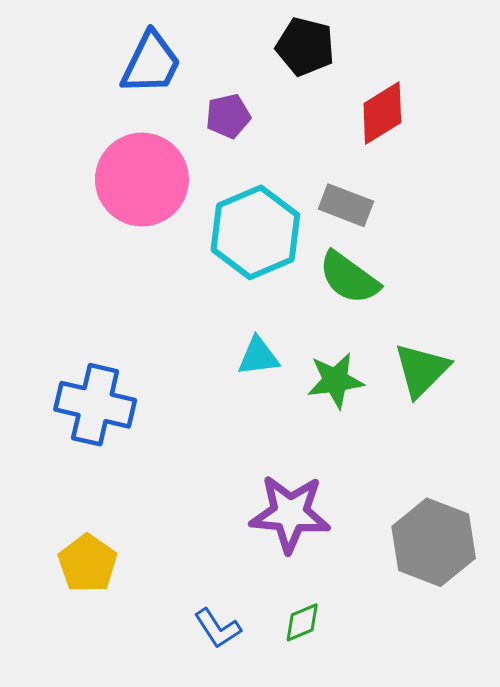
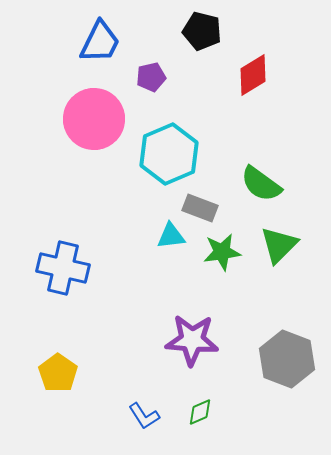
gray rectangle: (346, 205) -> (200, 208), moved
green semicircle: (349, 278) -> (261, 184), moved

